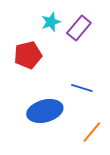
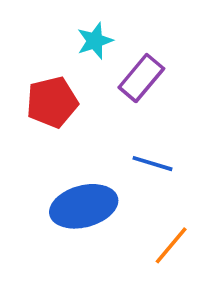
purple rectangle: (79, 28) -> (141, 78), moved

